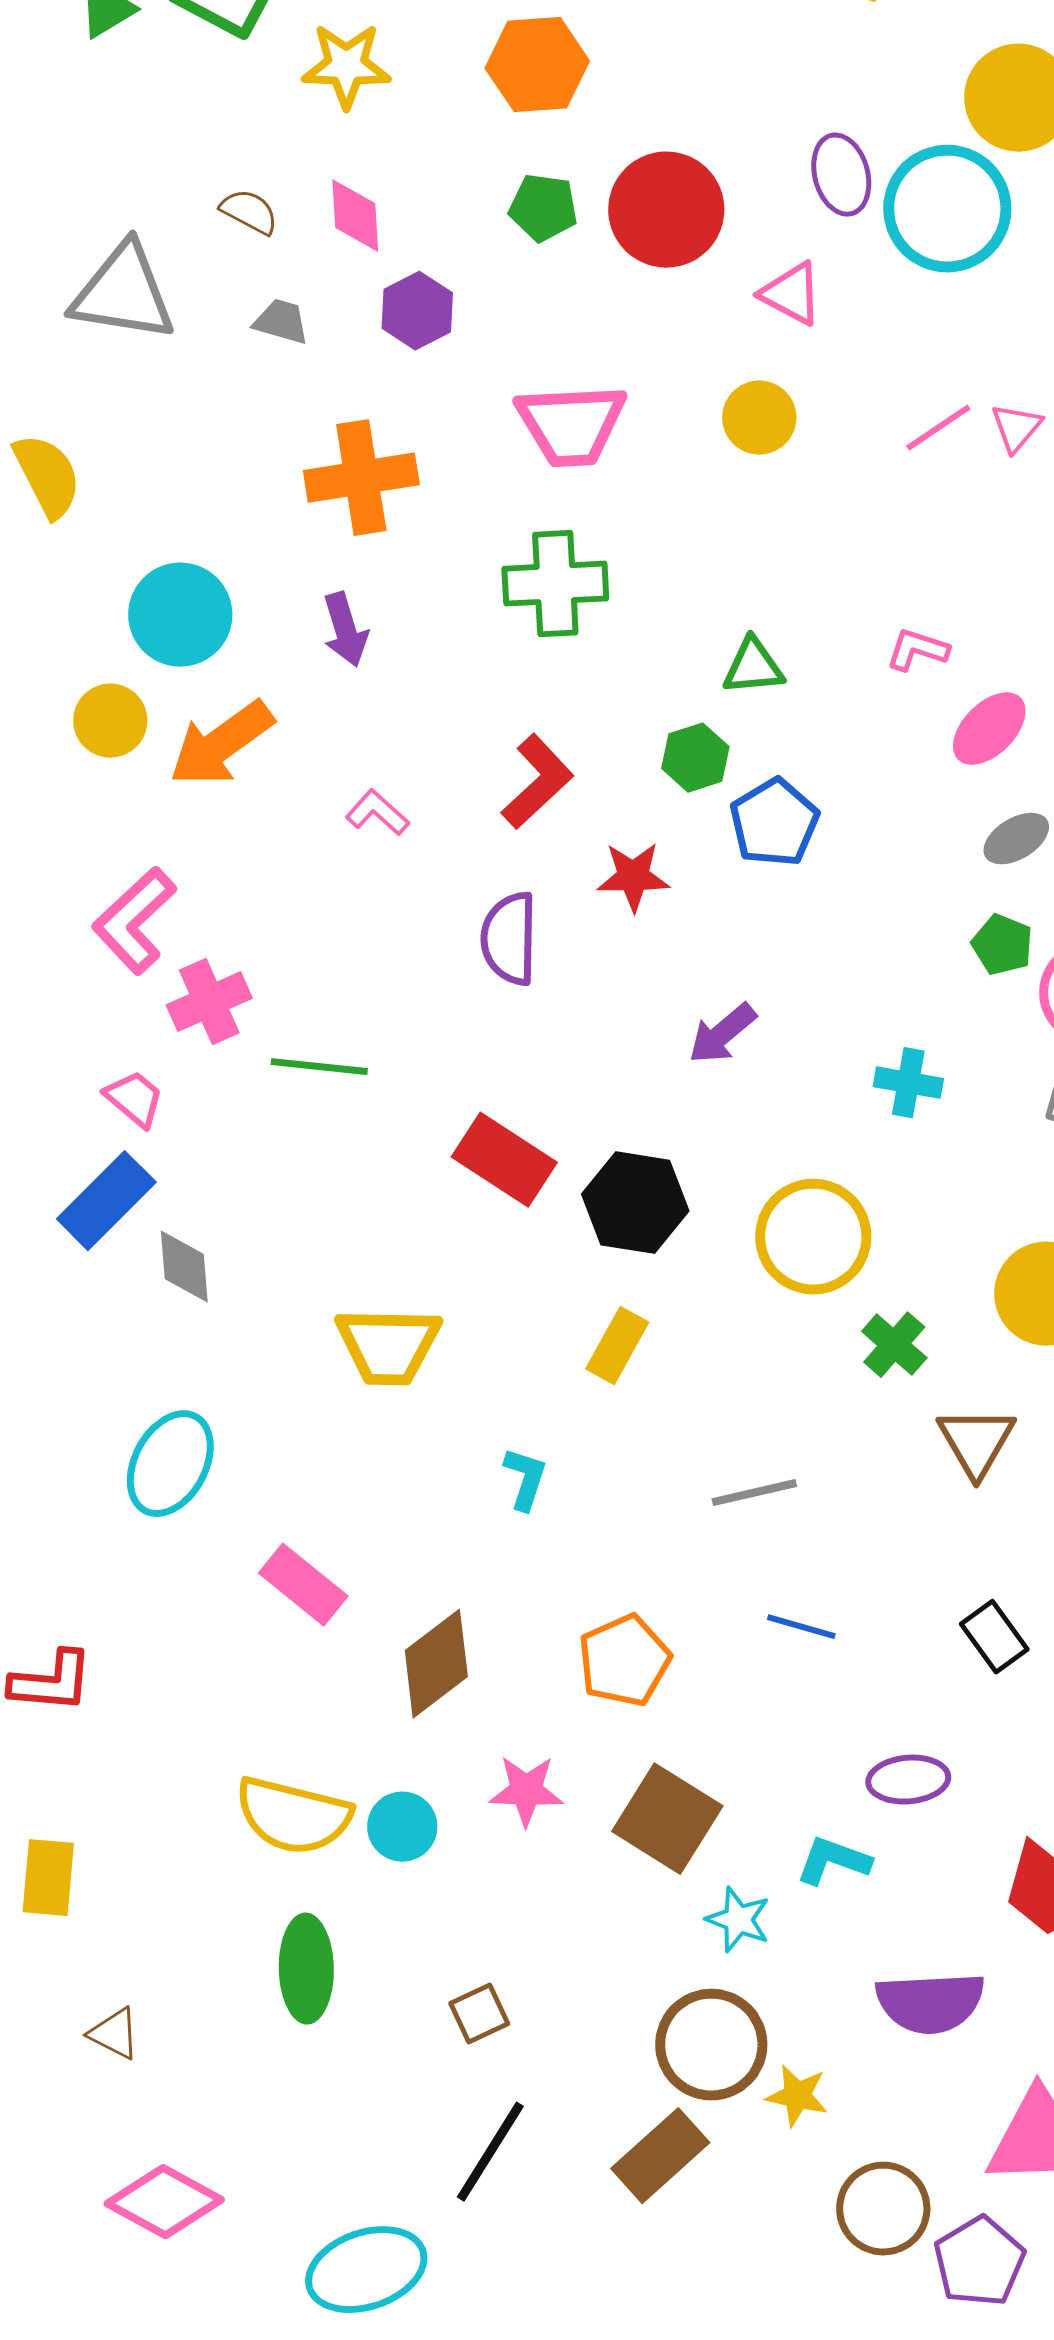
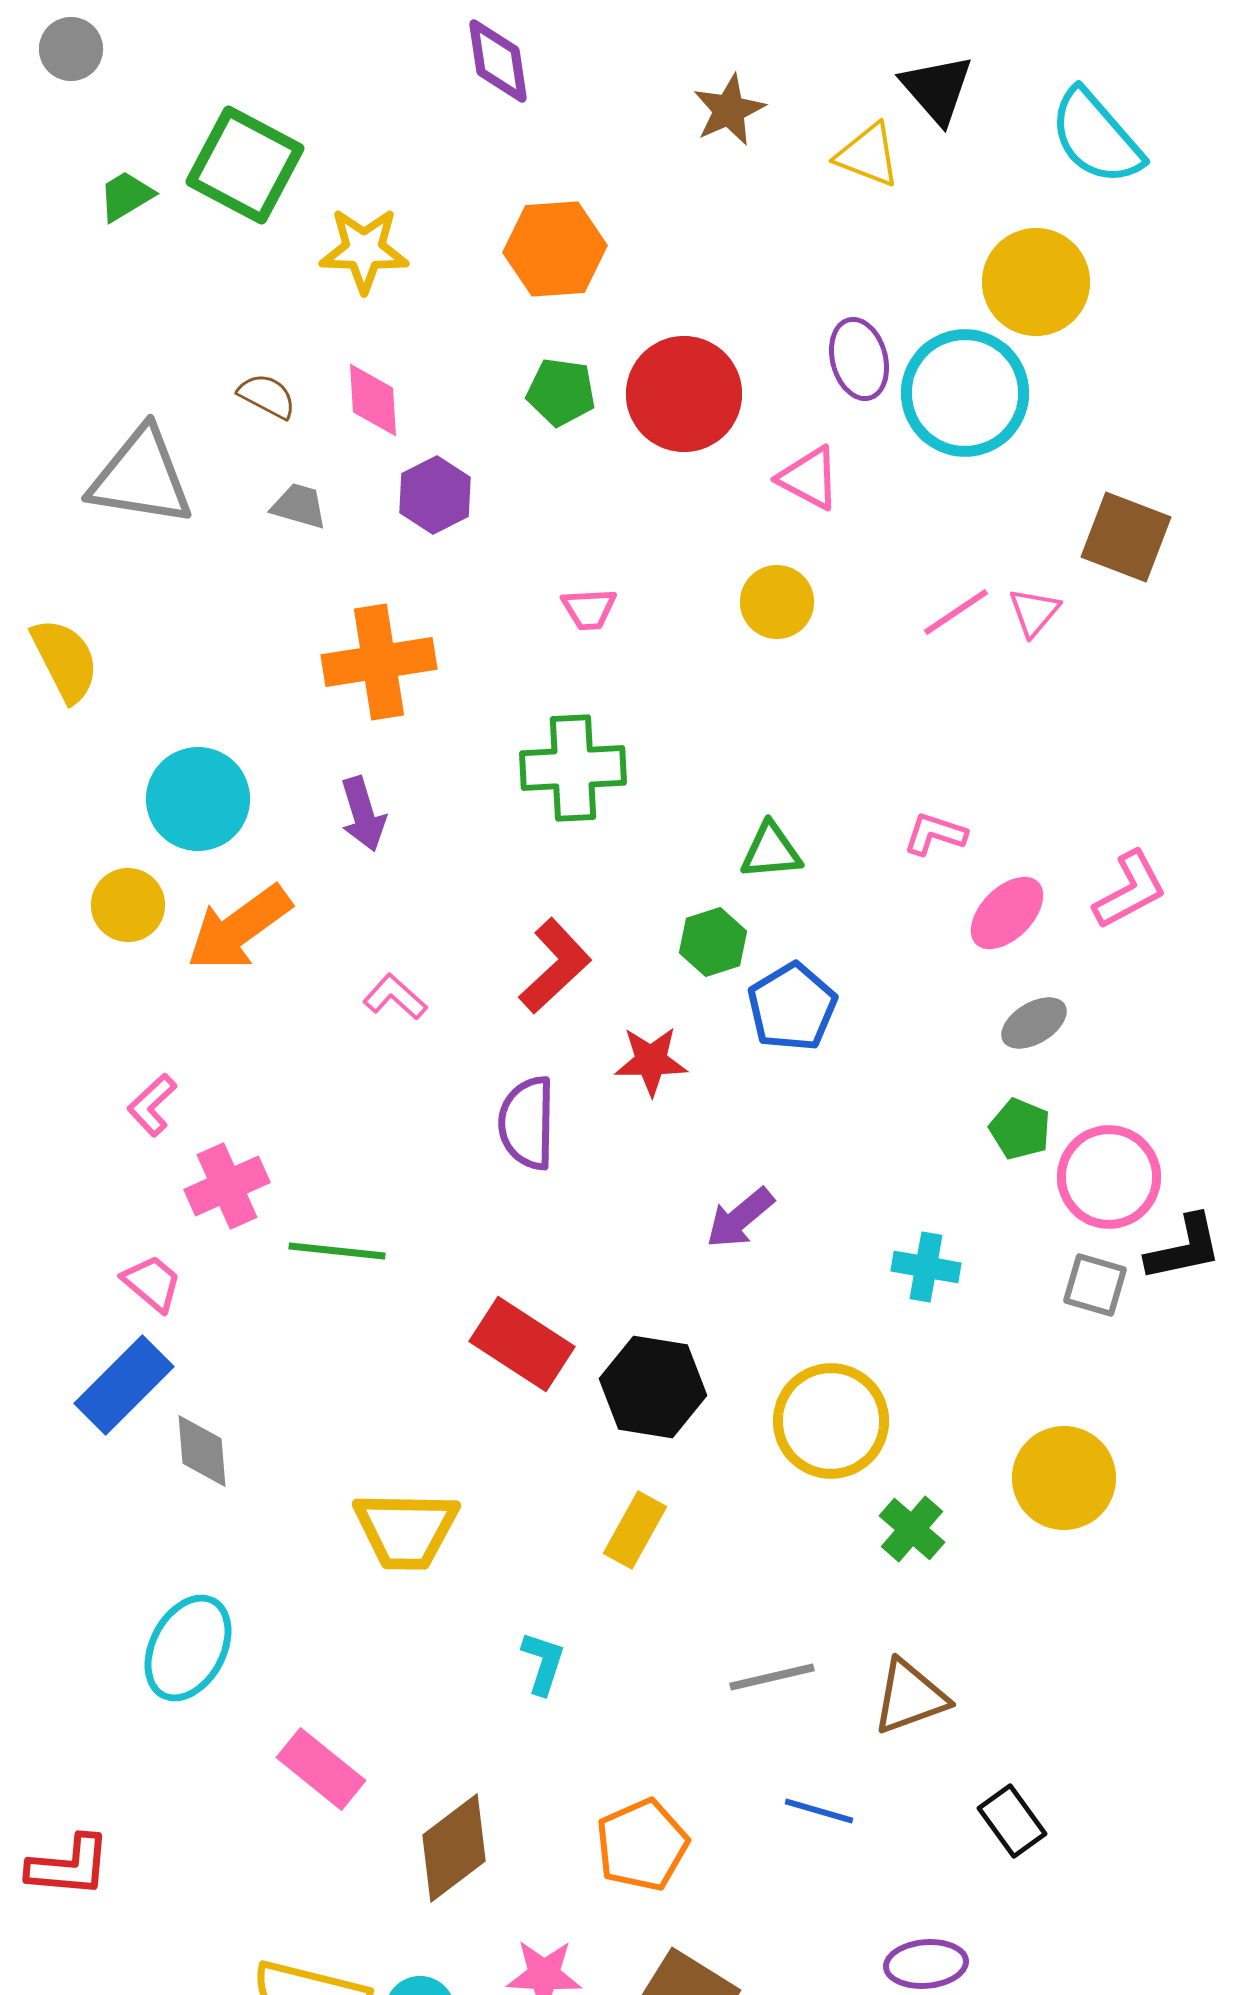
pink trapezoid: (571, 425) -> (589, 609), size x0.5
pink L-shape: (134, 921) -> (152, 1105), size x0.6
brown triangle: (976, 1442) -> (910, 1697), moved, turned 40

